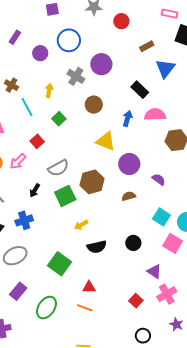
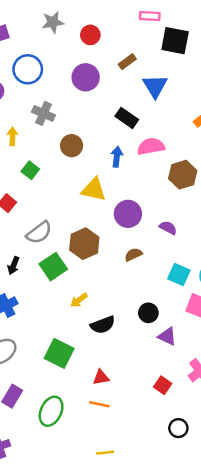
purple circle: (101, 64) -> (86, 77), moved
purple triangle: (154, 272) -> (167, 336), moved

